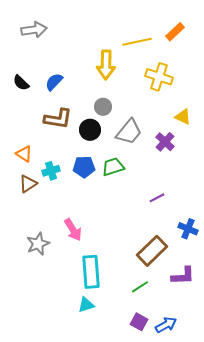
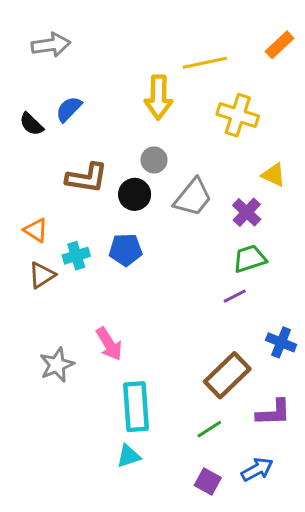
orange rectangle: (175, 32) -> (280, 45), moved
blue semicircle: (54, 82) -> (69, 109), moved
green trapezoid: (113, 167) -> (250, 259), moved
blue arrow: (166, 325) -> (257, 469), moved

